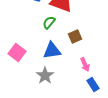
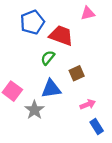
pink arrow: (85, 65) -> (88, 104), turned -88
gray star: (45, 76) -> (34, 110), moved

